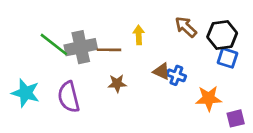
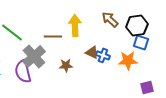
yellow arrow: (139, 35) -> (75, 25), size x1.5
gray cross: (81, 47) -> (34, 56), moved, turned -30
brown star: (117, 83) -> (66, 65), moved
orange star: (209, 98) -> (128, 60), moved

